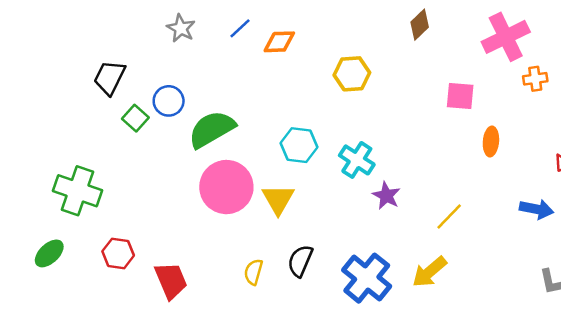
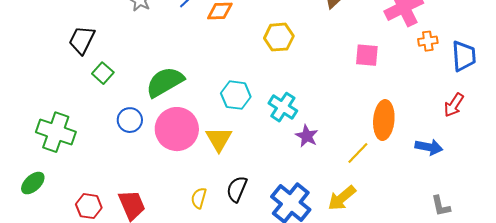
blue circle: (169, 101) -> (130, 120), moved
orange ellipse: (491, 141) -> (384, 120), moved, size x1.6
red hexagon: (118, 253) -> (89, 206), moved

